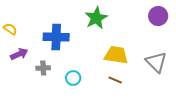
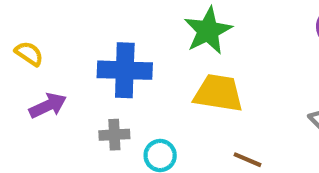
yellow trapezoid: (116, 55) -> (218, 93), moved
gray cross: (43, 68) -> (114, 135), moved

